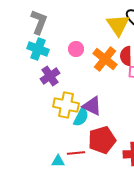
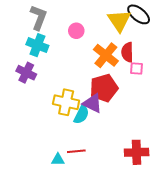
pink circle: (76, 49) -> (76, 31), moved
purple cross: (50, 76) -> (26, 73), moved, turned -30
red pentagon: (102, 140) -> (104, 88), moved

